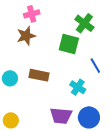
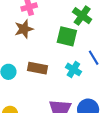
cyan cross: (78, 87) -> (73, 69), moved

